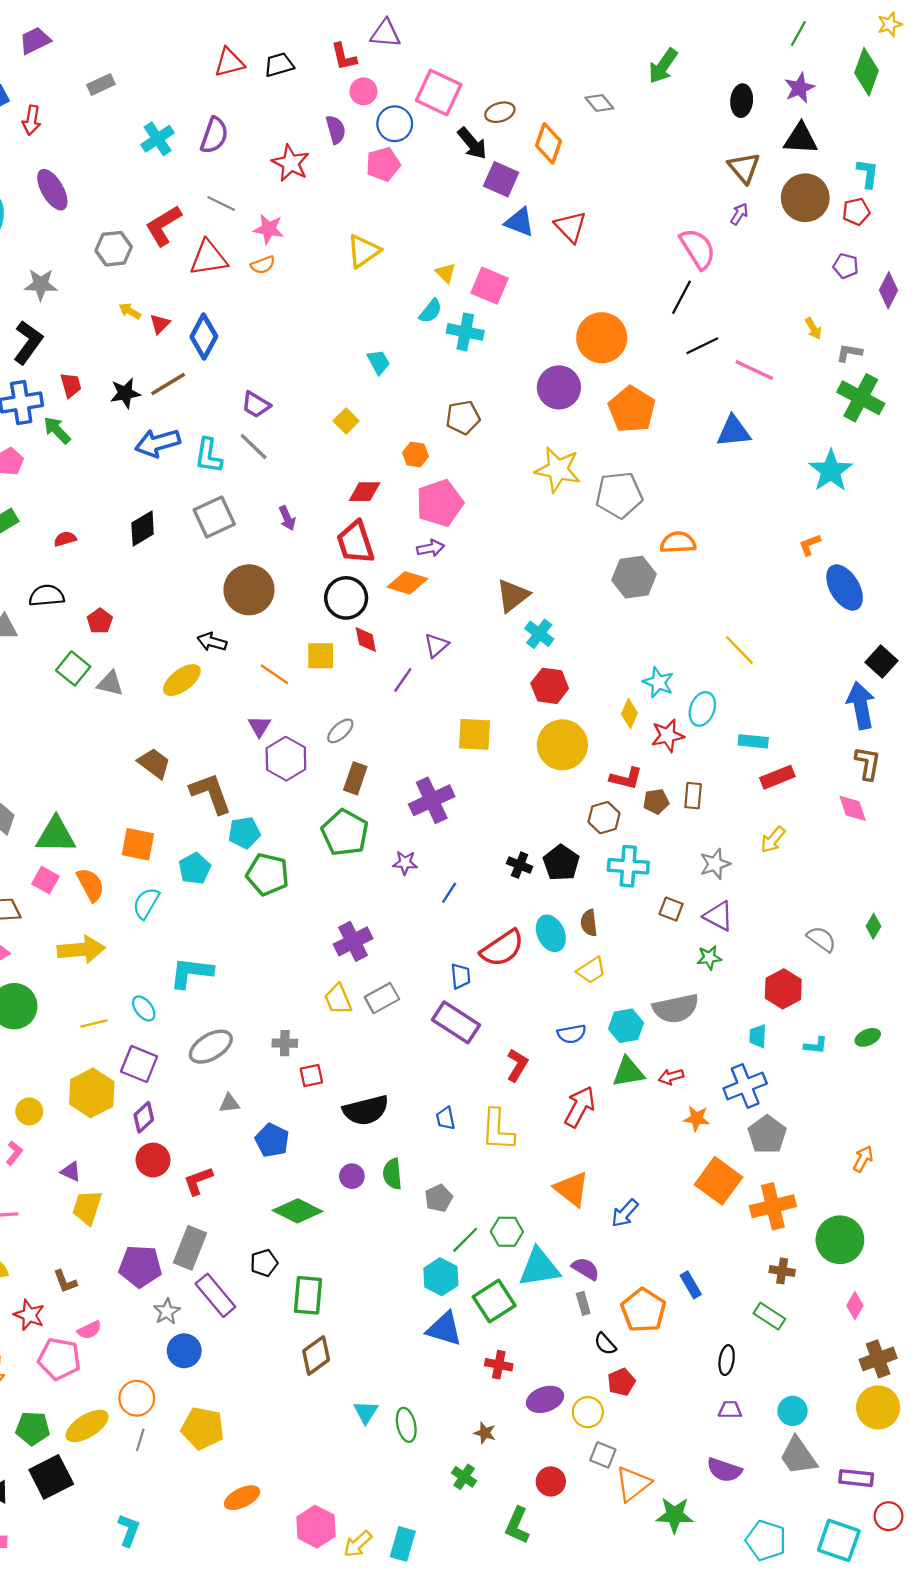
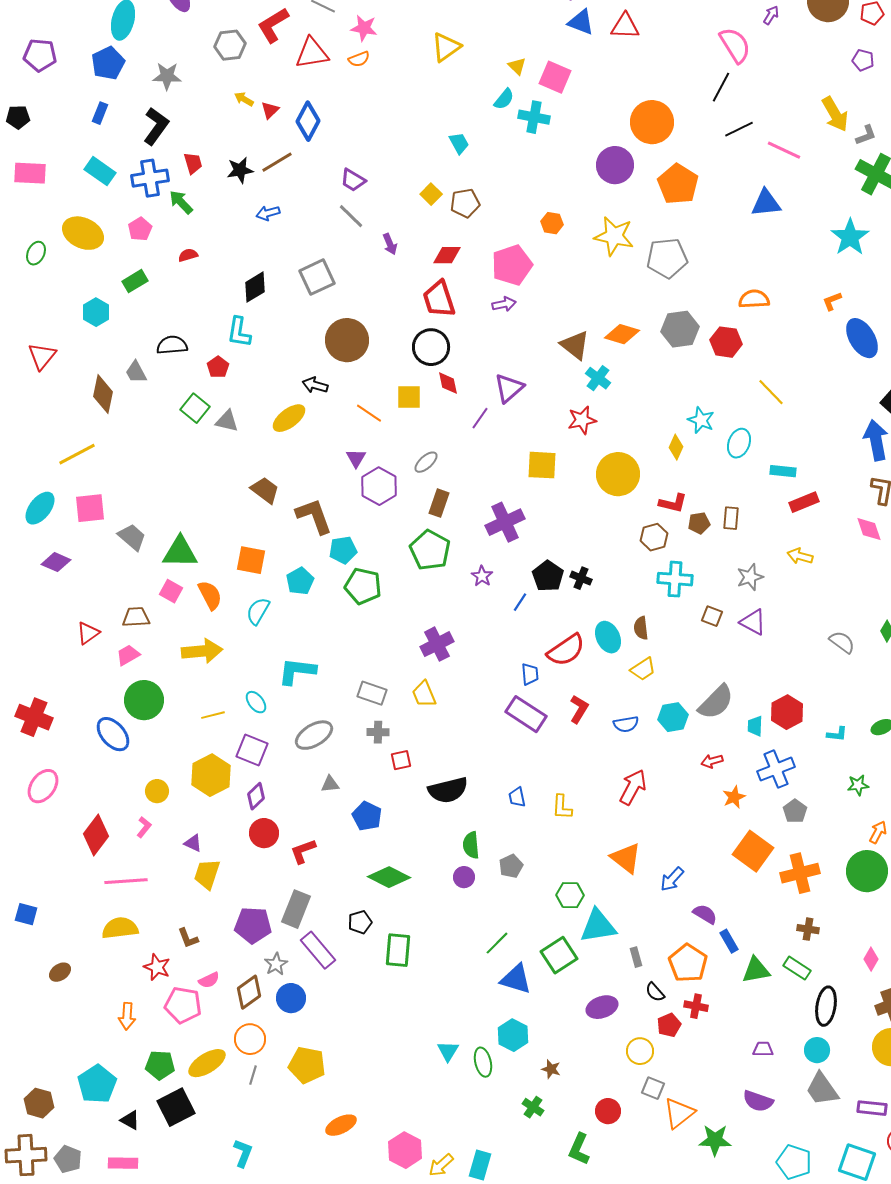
red triangle: (570, 227) -> (625, 26), turned -44
yellow arrow: (813, 328) -> (835, 114), size x1.8
gray L-shape: (849, 353) -> (866, 135), turned 150
brown pentagon: (463, 417) -> (465, 203), moved
blue arrow: (158, 443) -> (268, 213), size x0.6
orange hexagon: (415, 455) -> (552, 223), moved
cyan L-shape: (208, 456) -> (239, 332), moved
purple arrow: (287, 518) -> (390, 244), moved
red semicircle: (65, 539) -> (188, 255), moved
orange semicircle: (678, 542) -> (754, 299), moved
orange diamond: (407, 583) -> (622, 334), moved
brown triangle: (513, 596) -> (575, 345), turned -44
purple triangle: (436, 645) -> (509, 388), size x1.4
red hexagon: (550, 686) -> (726, 342), moved
red star: (668, 736) -> (582, 420), moved
yellow arrow: (773, 840) -> (800, 556), turned 65
purple star: (405, 863) -> (482, 576), turned 30
black pentagon: (561, 863) -> (548, 576), moved
green star: (709, 958) -> (858, 785), moved
red hexagon: (783, 989) -> (787, 712), moved
gray rectangle: (382, 998) -> (372, 693), moved, turned 48
gray semicircle: (676, 1008) -> (716, 702), turned -33
cyan trapezoid: (758, 1036) -> (755, 726), moved
red L-shape: (517, 1065) -> (579, 709), moved
green triangle: (628, 1072) -> (756, 970), moved
orange star: (697, 1118) -> (734, 797), turned -30
yellow L-shape: (498, 1130) -> (562, 807), size x0.7
gray pentagon: (767, 1135) -> (795, 811), size x0.7
purple circle: (352, 1176) -> (464, 877), moved
green line: (465, 1240) -> (497, 943), moved
green circle: (840, 1240) -> (867, 871), moved
purple semicircle: (586, 1269) -> (705, 914), moved
cyan hexagon: (441, 1277) -> (513, 1035), moved
brown diamond: (316, 1355) -> (249, 992), moved
black ellipse: (727, 1360) -> (826, 1006), moved, size x1.5
red cross: (499, 1365) -> (696, 1006), moved
purple ellipse: (545, 1399) -> (602, 1007), moved

